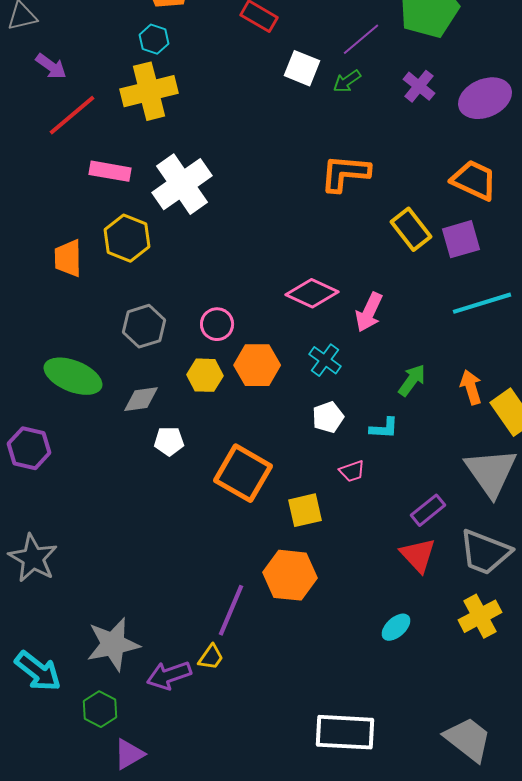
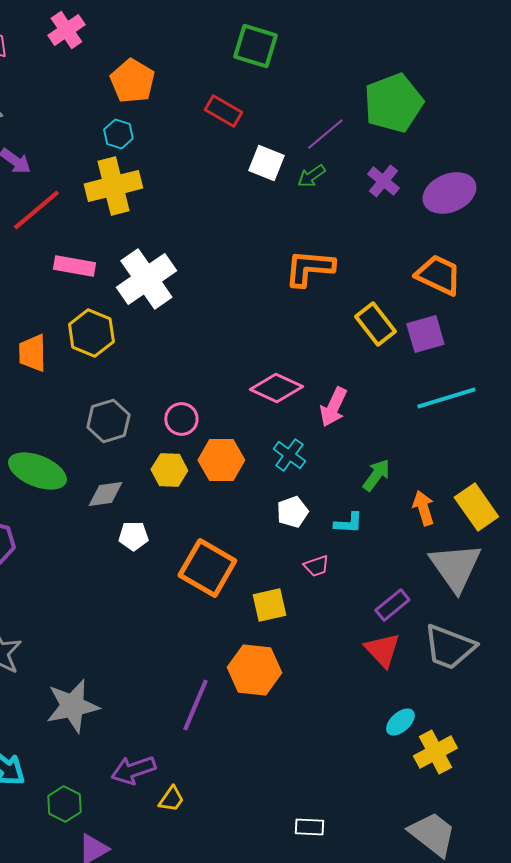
orange arrow: (471, 387) -> (423, 508), moved
yellow cross: (480, 616) -> (435, 752), moved
cyan ellipse: (396, 627) -> (400, 722), moved
gray star: (113, 644) -> (72, 706), moved
yellow trapezoid: (211, 657) -> (171, 799), moved
white rectangle: (345, 732) -> (309, 827), size x0.5

